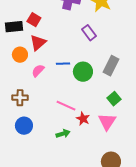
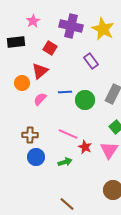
red square: (34, 20) -> (50, 48), moved
black rectangle: (14, 27) -> (16, 42), moved
brown cross: (20, 98) -> (30, 135), moved
blue circle: (24, 126) -> (36, 157), moved

